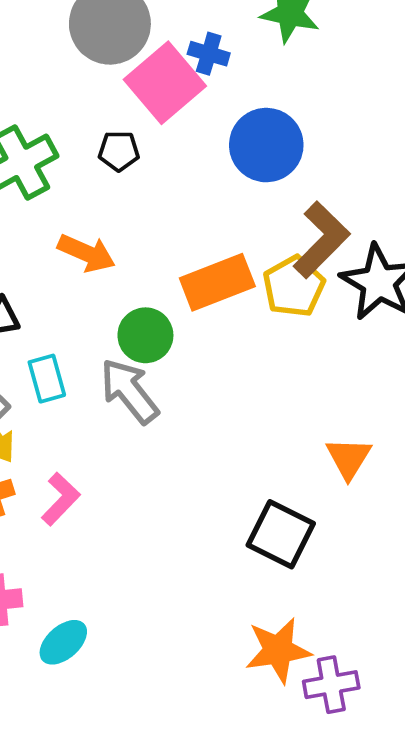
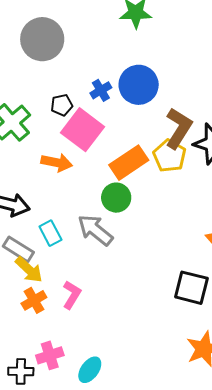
blue cross: (209, 54) -> (101, 90), moved, turned -35
pink square: (165, 83) -> (82, 130), moved
green circle: (145, 335) -> (116, 198), moved

